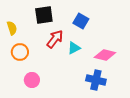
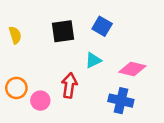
black square: (44, 15) -> (63, 31), moved
red arrow: (55, 39) -> (69, 85), moved, turned -30
orange circle: (20, 52) -> (16, 88), moved

